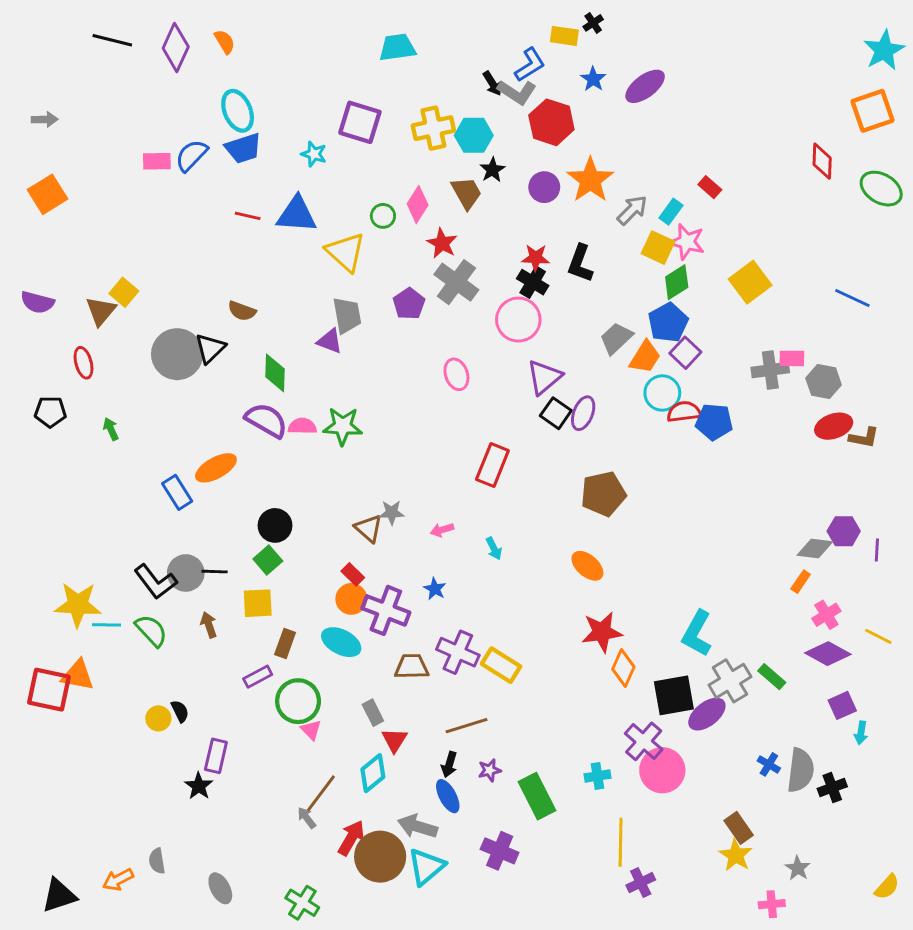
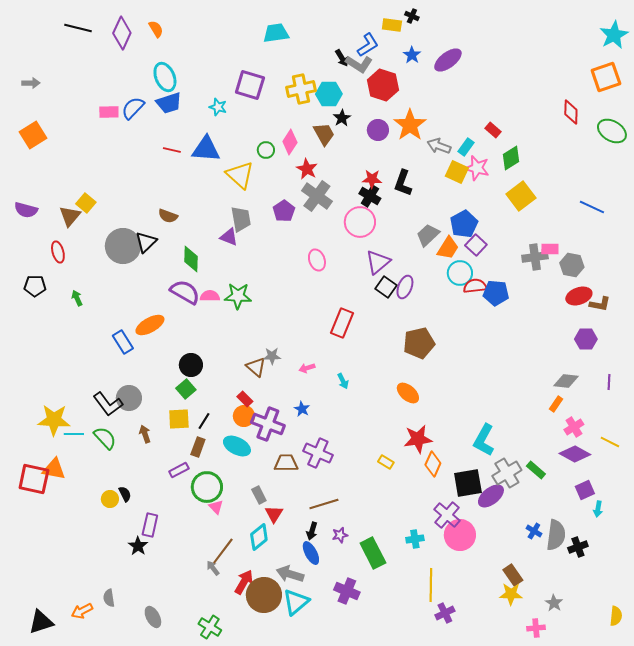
black cross: (593, 23) -> (412, 16), turned -32
gray arrow: (632, 210) -> (439, 146), turned -115
green diamond: (677, 282) -> (511, 158), moved
purple hexagon: (844, 531) -> (586, 339), moved
black line: (215, 572) -> (204, 421), moved, turned -60
yellow rectangle: (501, 665) -> (386, 462), moved, size x0.6
yellow star: (736, 855) -> (511, 594), turned -30
yellow semicircle: (887, 887) -> (616, 616), turned -36

